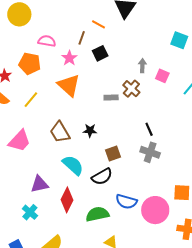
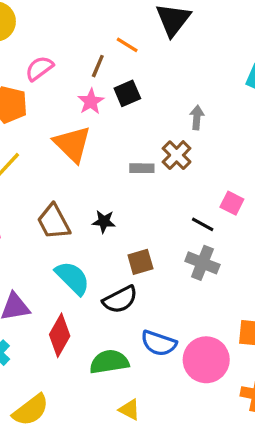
pink semicircle: (47, 41) -> (39, 68), turned -48
pink star: (69, 58) -> (91, 101), moved
pink square: (162, 76) -> (232, 203), moved
black line: (149, 129) -> (203, 224), turned -40

